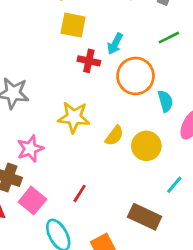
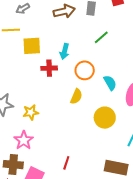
orange circle: (136, 76) -> (85, 70), size x0.7
yellow star: (74, 117) -> (31, 112), moved, size x0.7
yellow semicircle: (114, 136) -> (76, 96), moved

